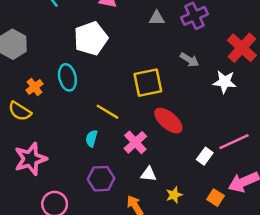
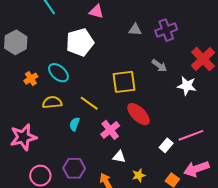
cyan ellipse: (67, 77) -> (58, 73), turned -40
yellow semicircle: (20, 111) -> (52, 102), moved, turned 138
purple hexagon: (101, 179) -> (74, 168), moved

